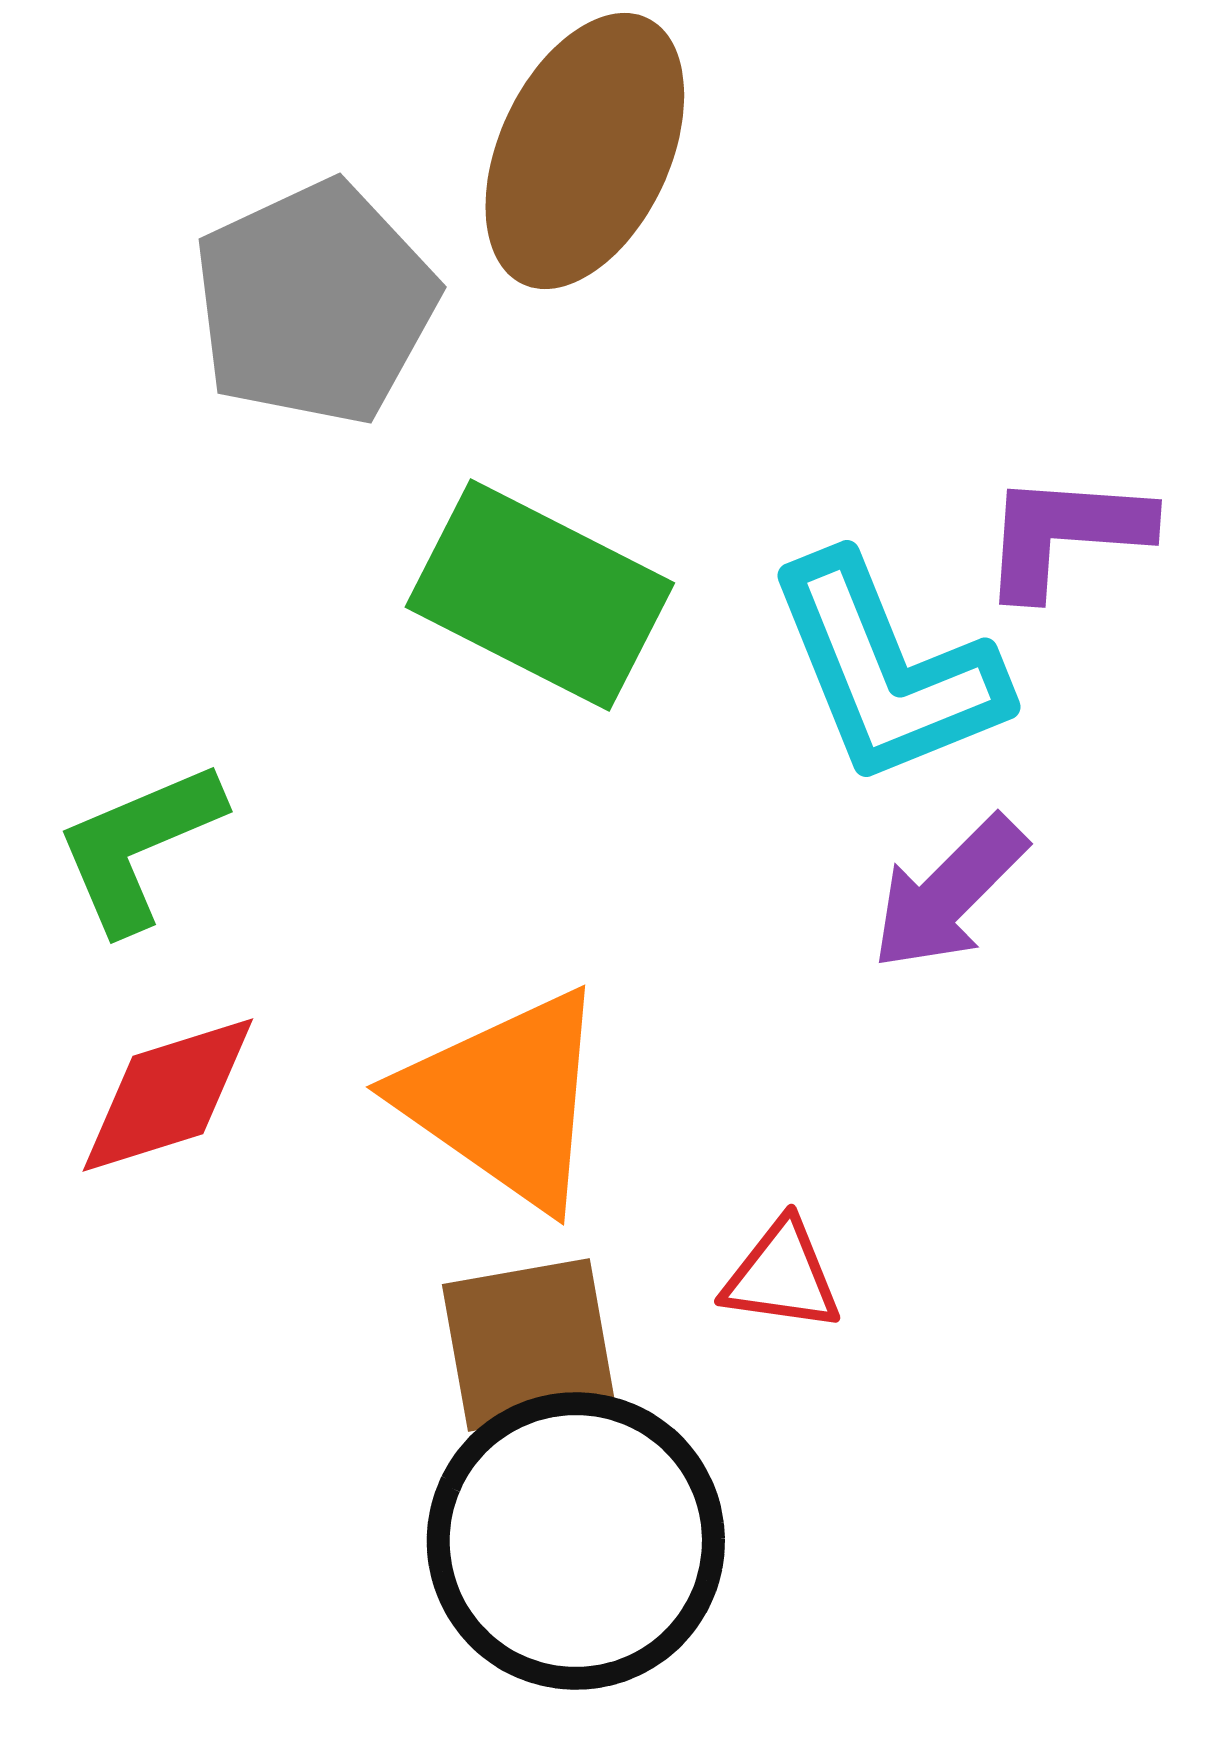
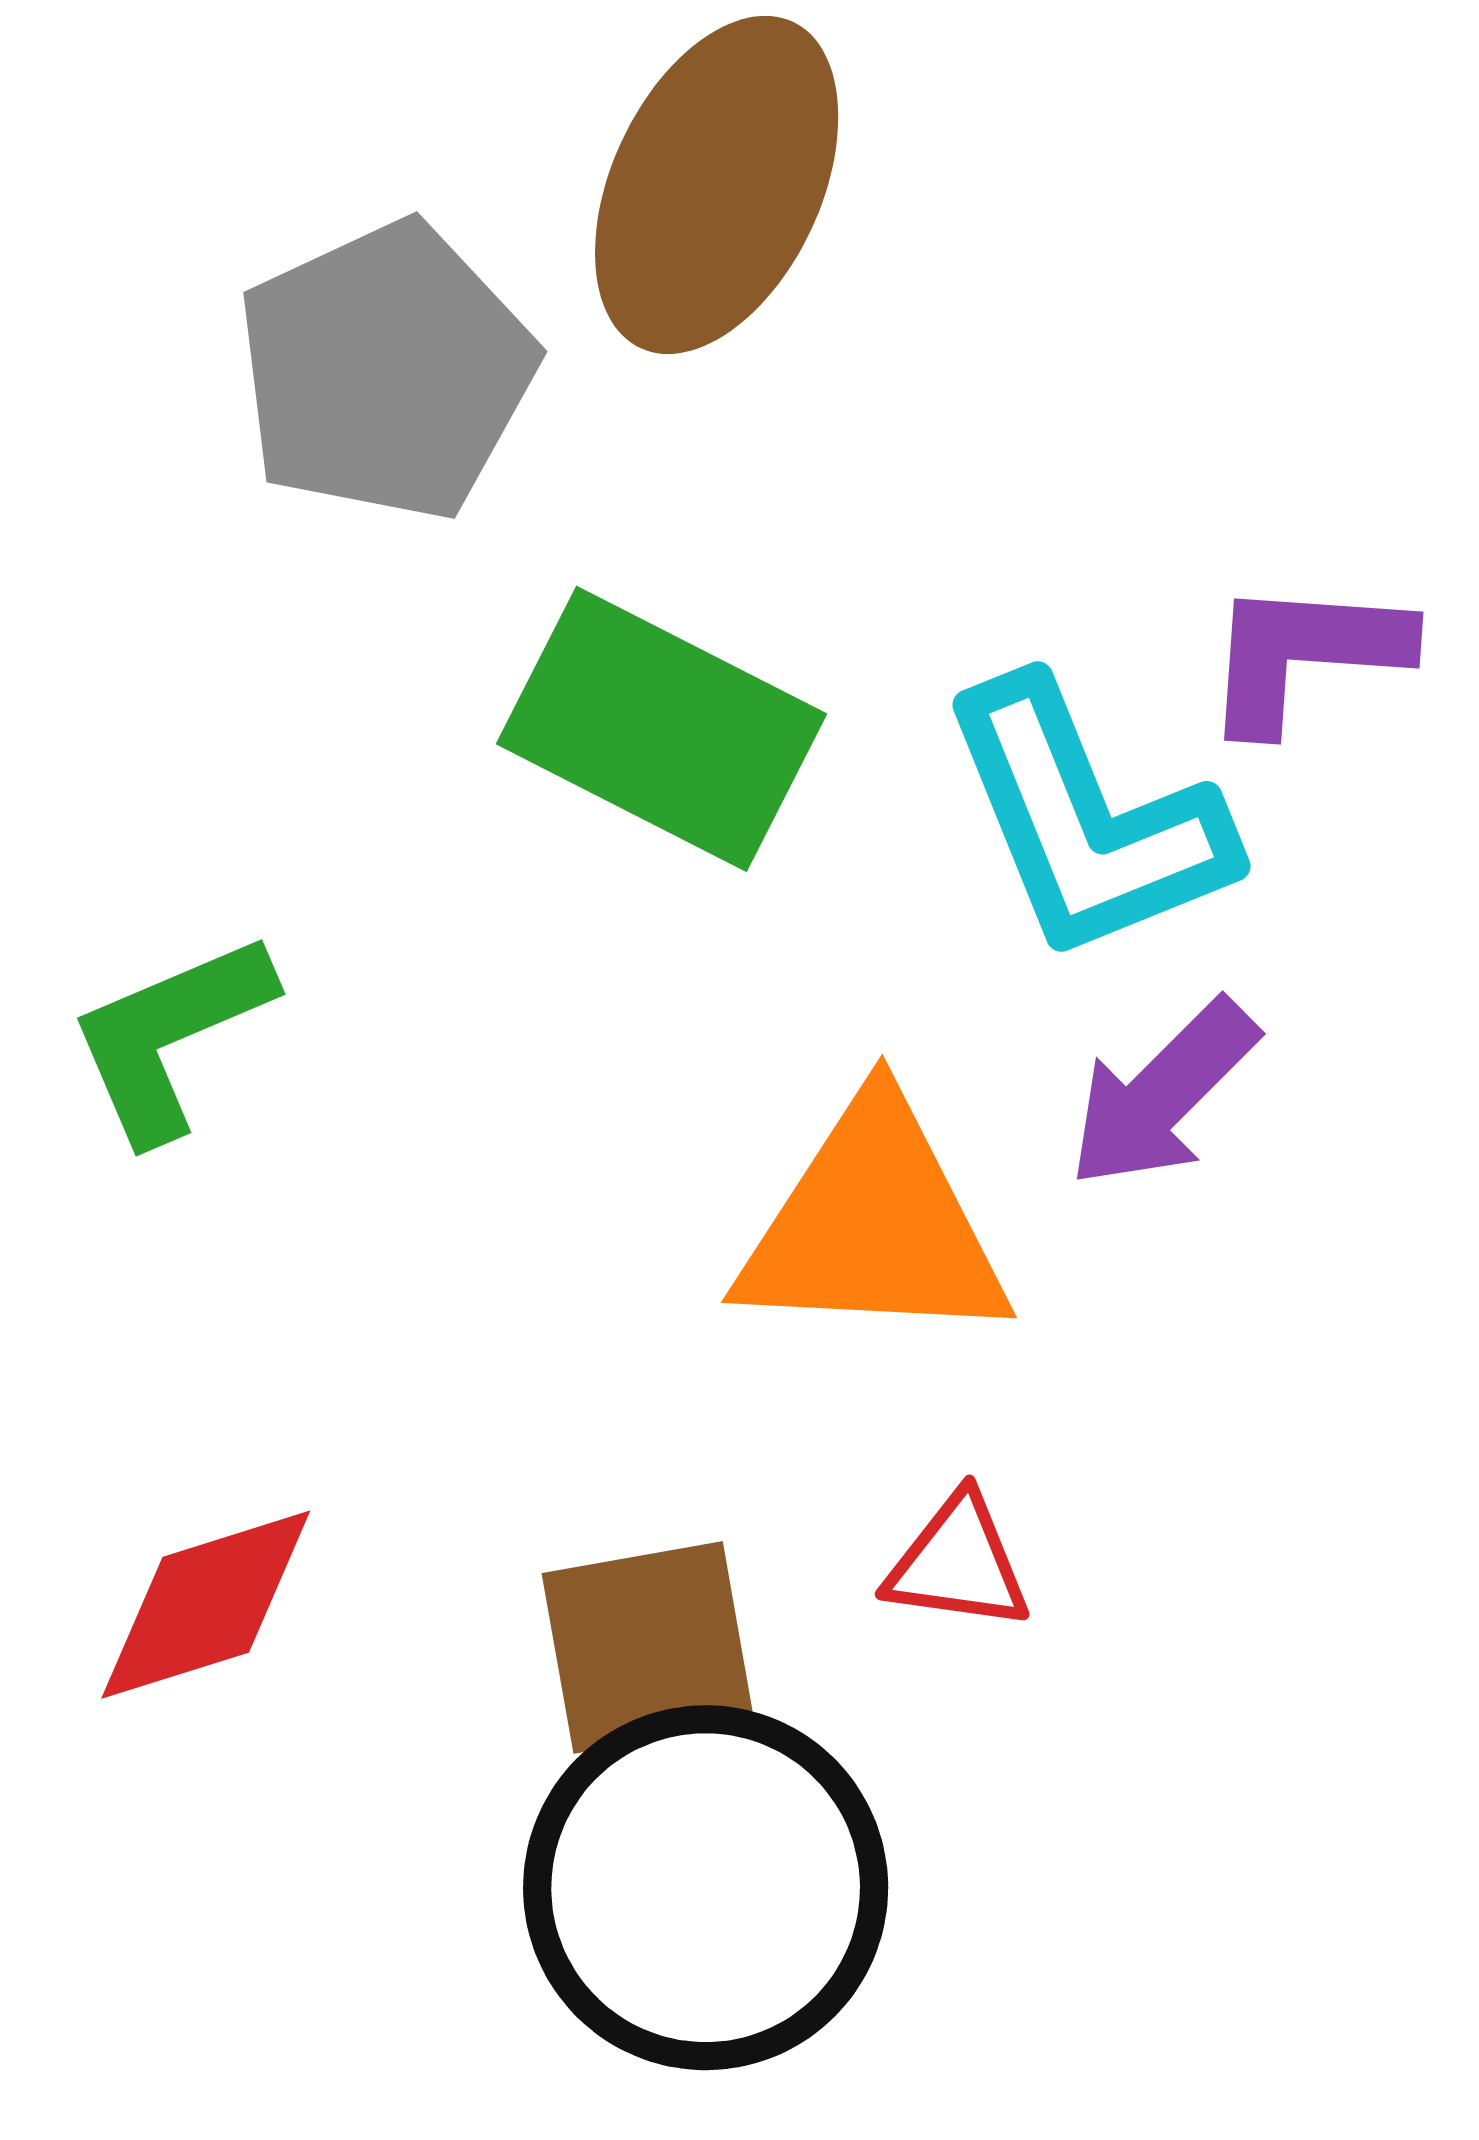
red diamond: (168, 1095) -> (206, 1605), moved
orange triangle: (505, 1099) -> (873, 1225), moved, turned -32

